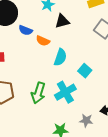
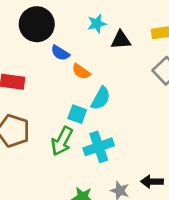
black triangle: (62, 21) -> (121, 40), moved
cyan square: (85, 71) -> (77, 114), moved, turned -32

